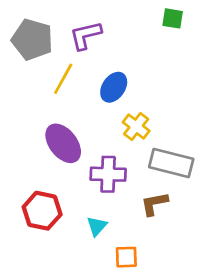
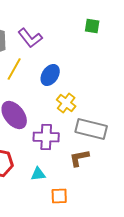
purple L-shape: (86, 35) -> (30, 38), turned -115
cyan triangle: (97, 226) -> (38, 174), turned 42

